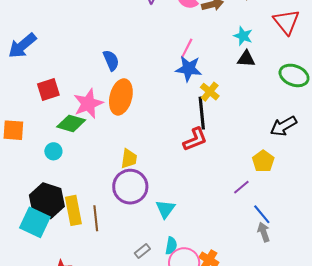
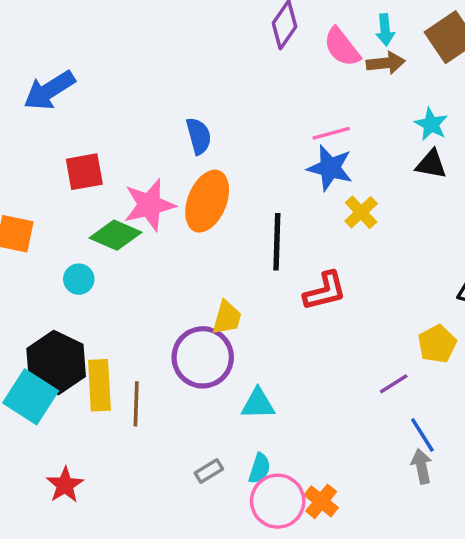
pink line: (187, 49) -> (331, 133), turned 40
black line: (202, 113) -> (277, 242), moved
yellow trapezoid: (129, 159) -> (227, 318), moved
cyan triangle: (165, 209) -> (258, 404), turned 45

